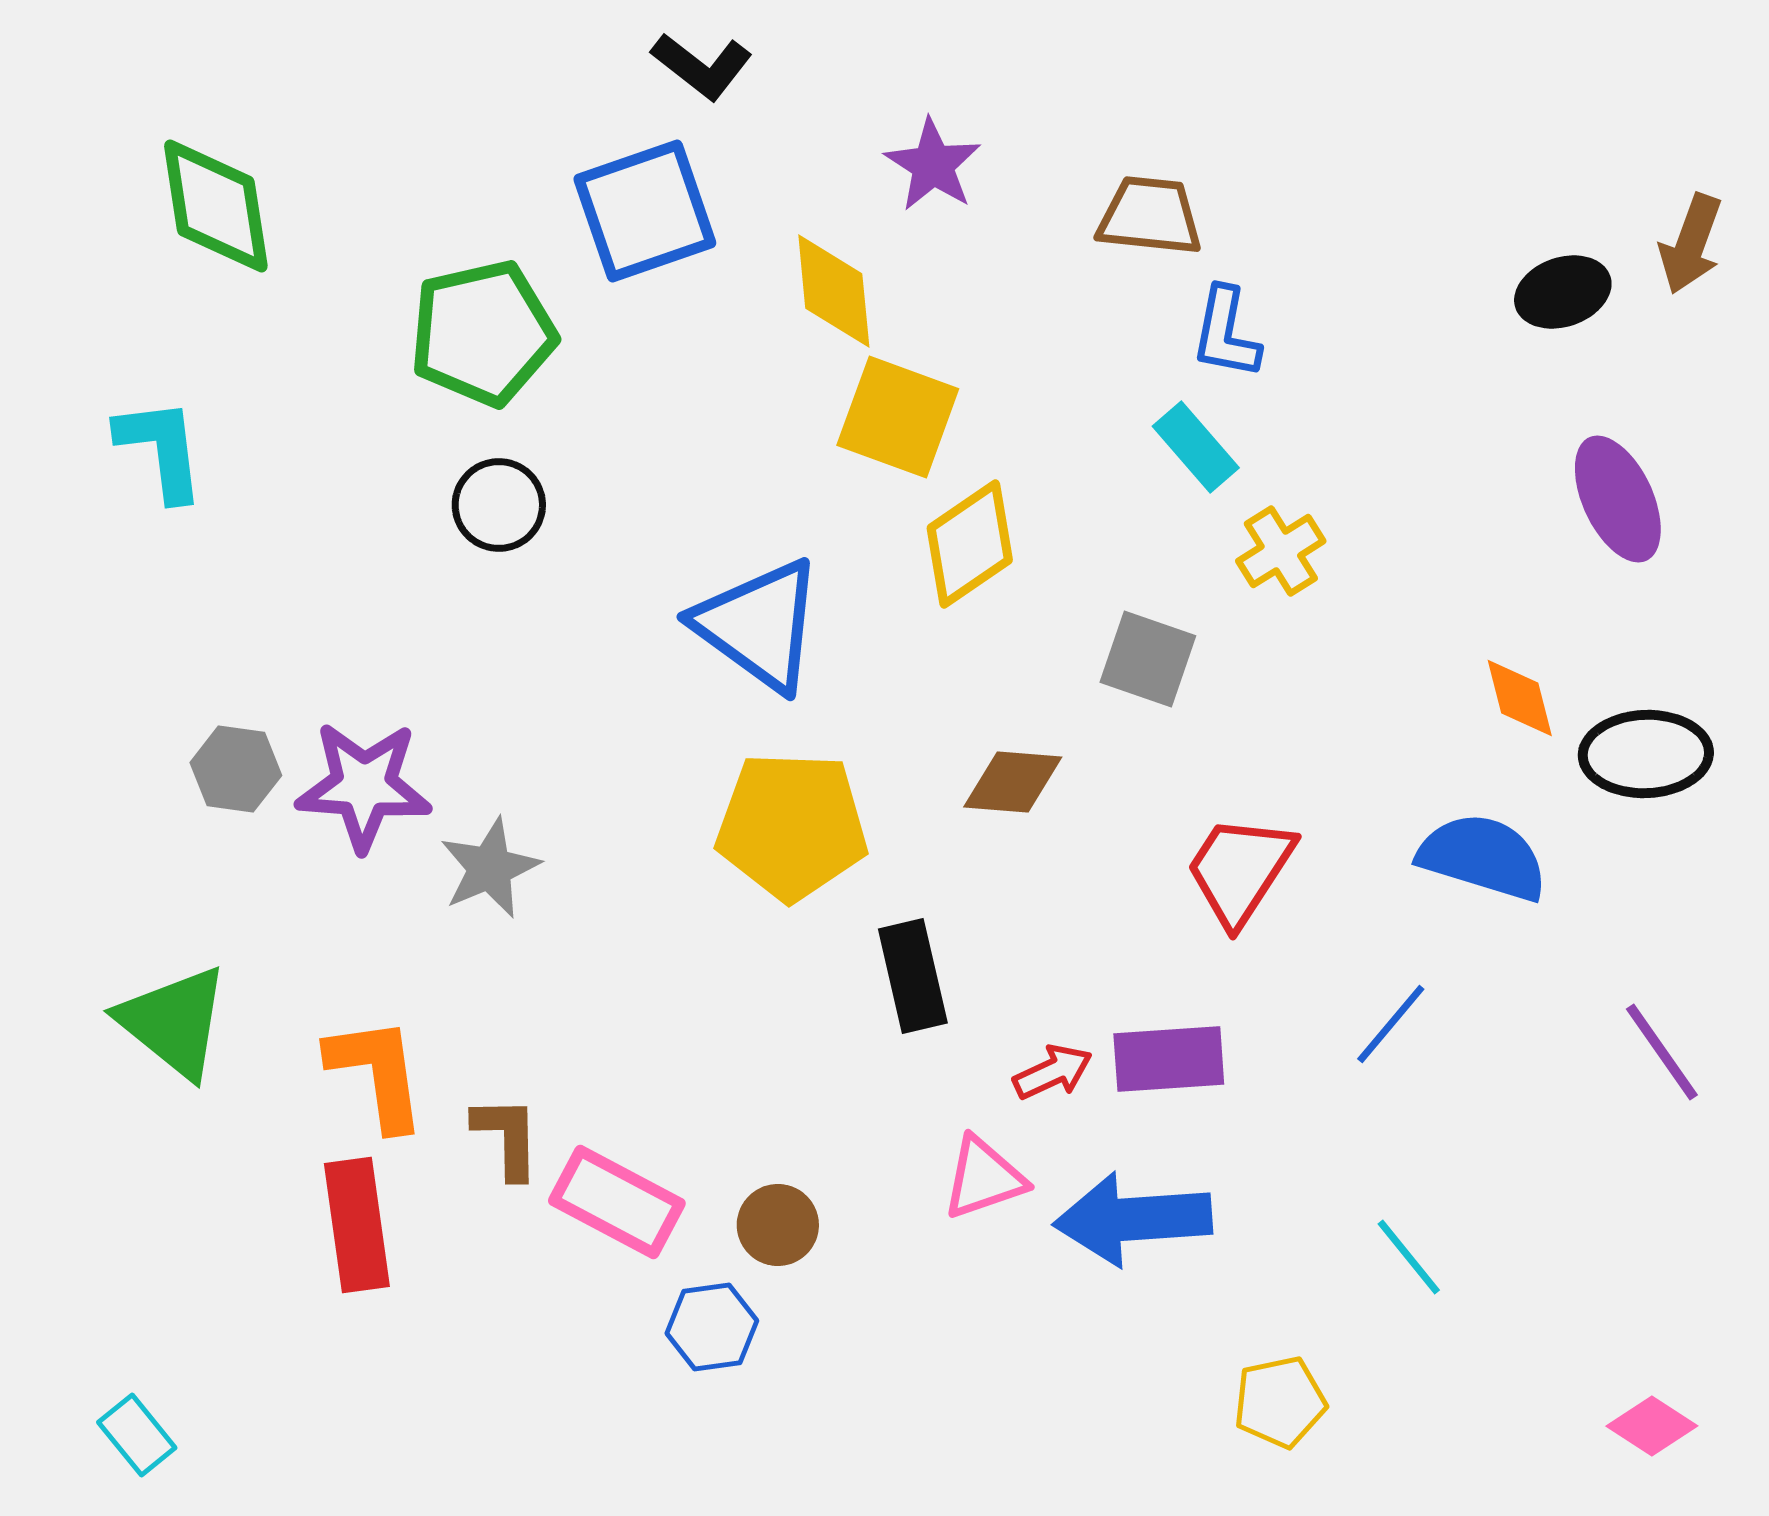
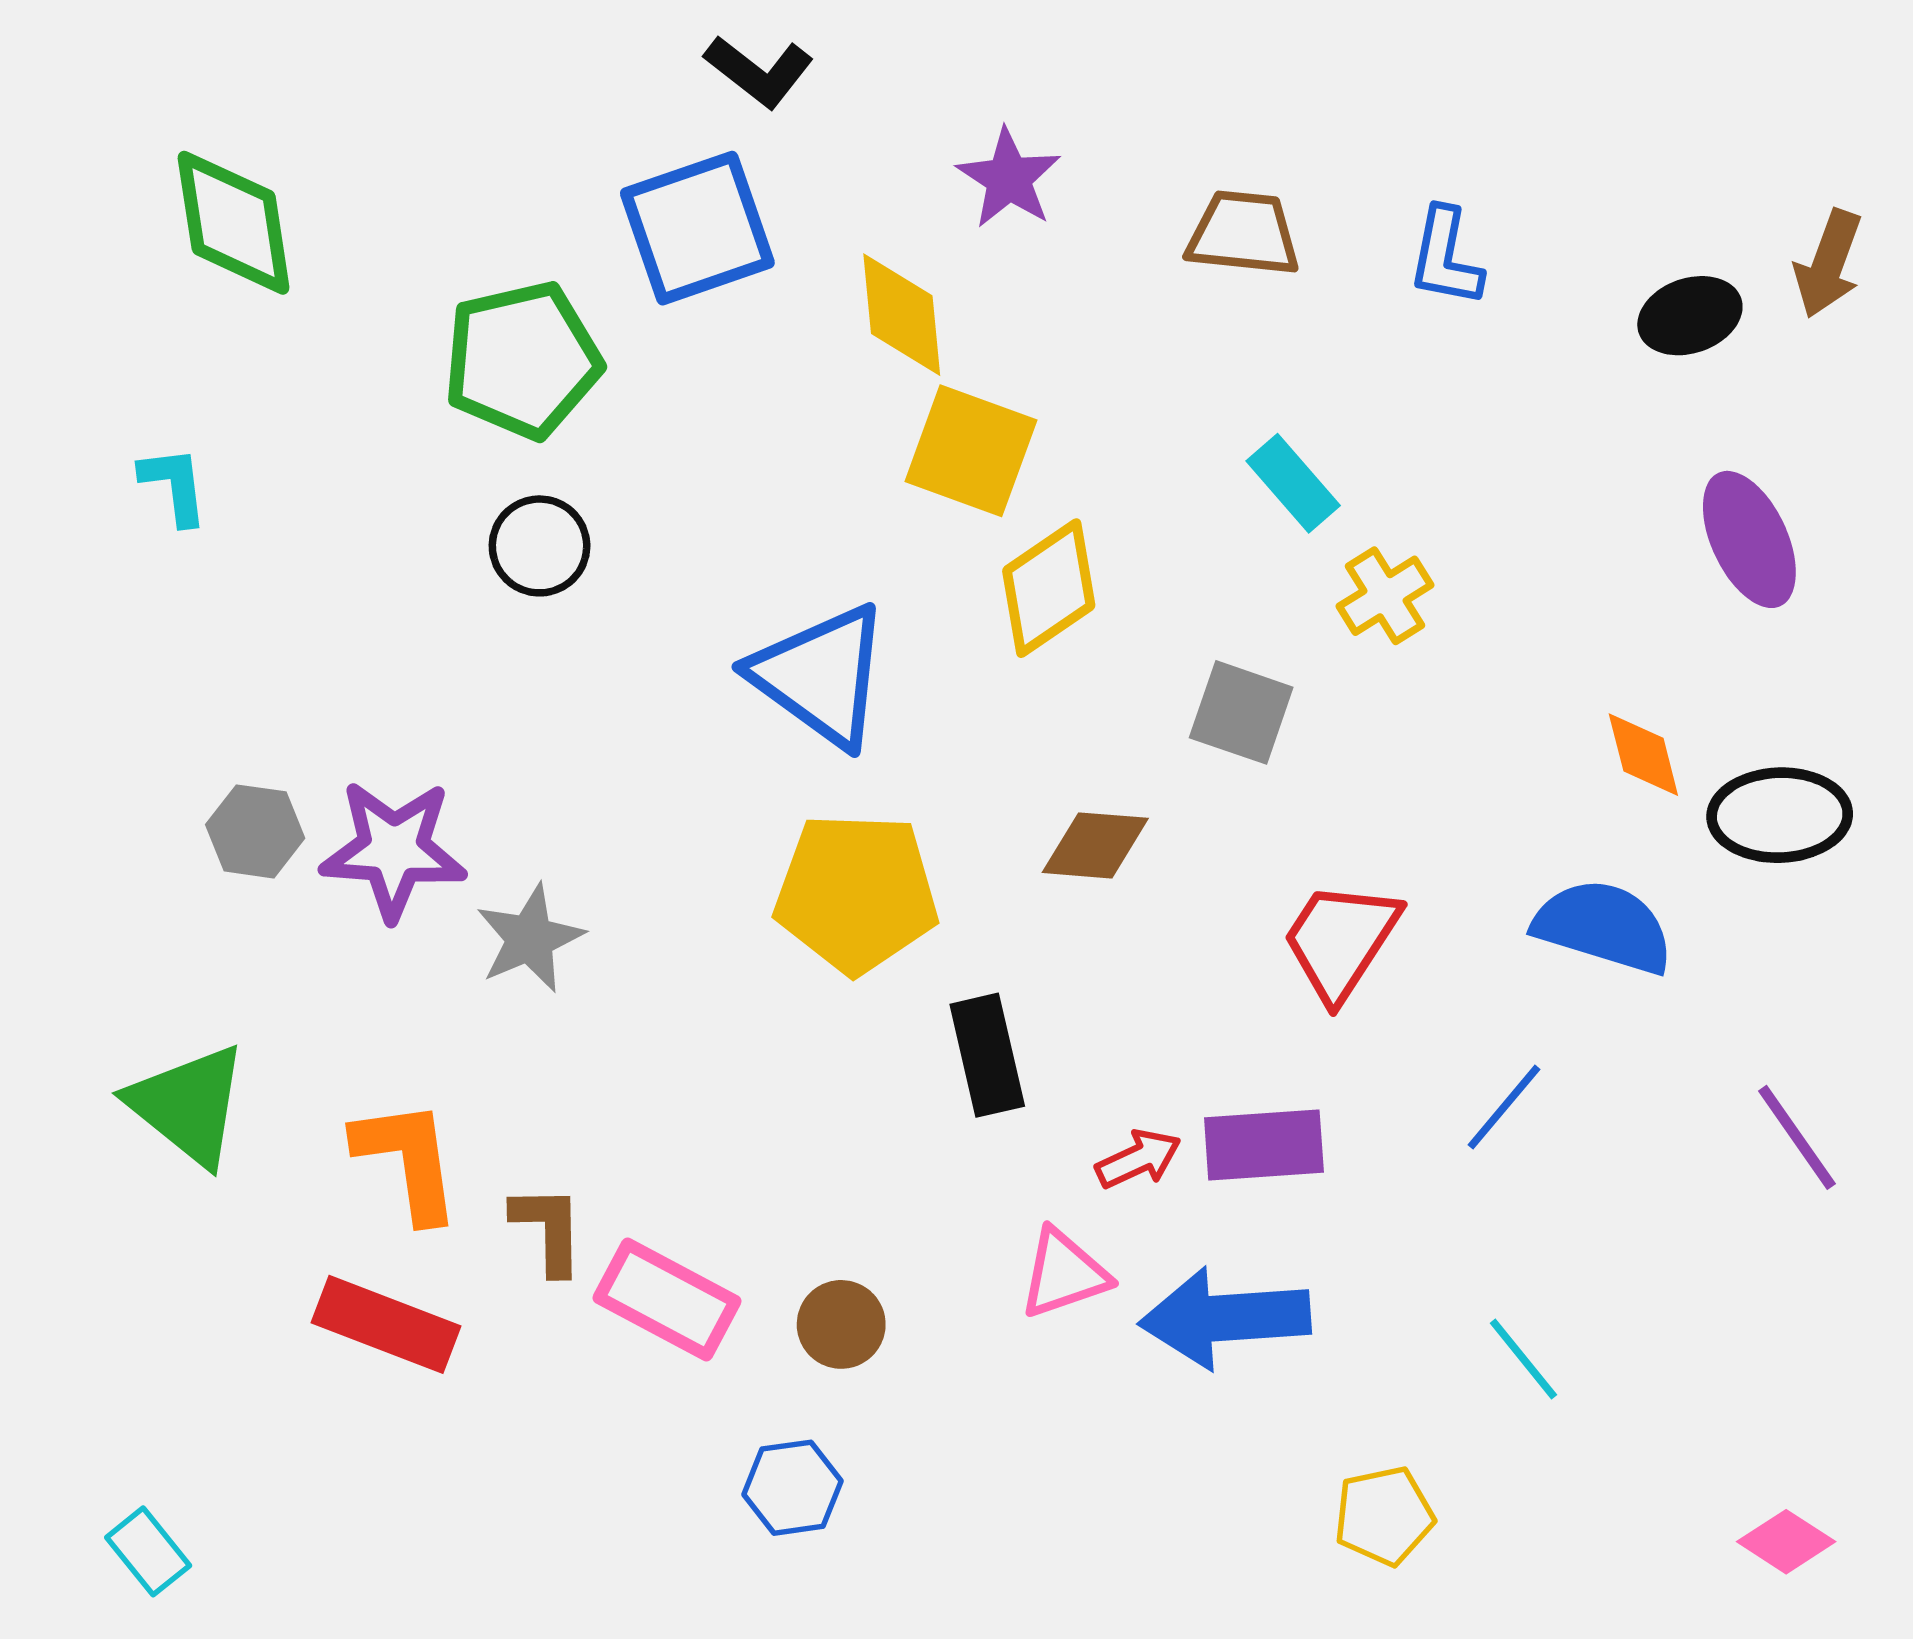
blue L-shape: (1226, 333) -> (1446, 257), moved
cyan L-shape: (161, 449) -> (174, 485), size x0.7
red rectangle: (357, 1225) -> (386, 1324), turned -61
blue hexagon: (712, 1327) -> (793, 1488), moved

